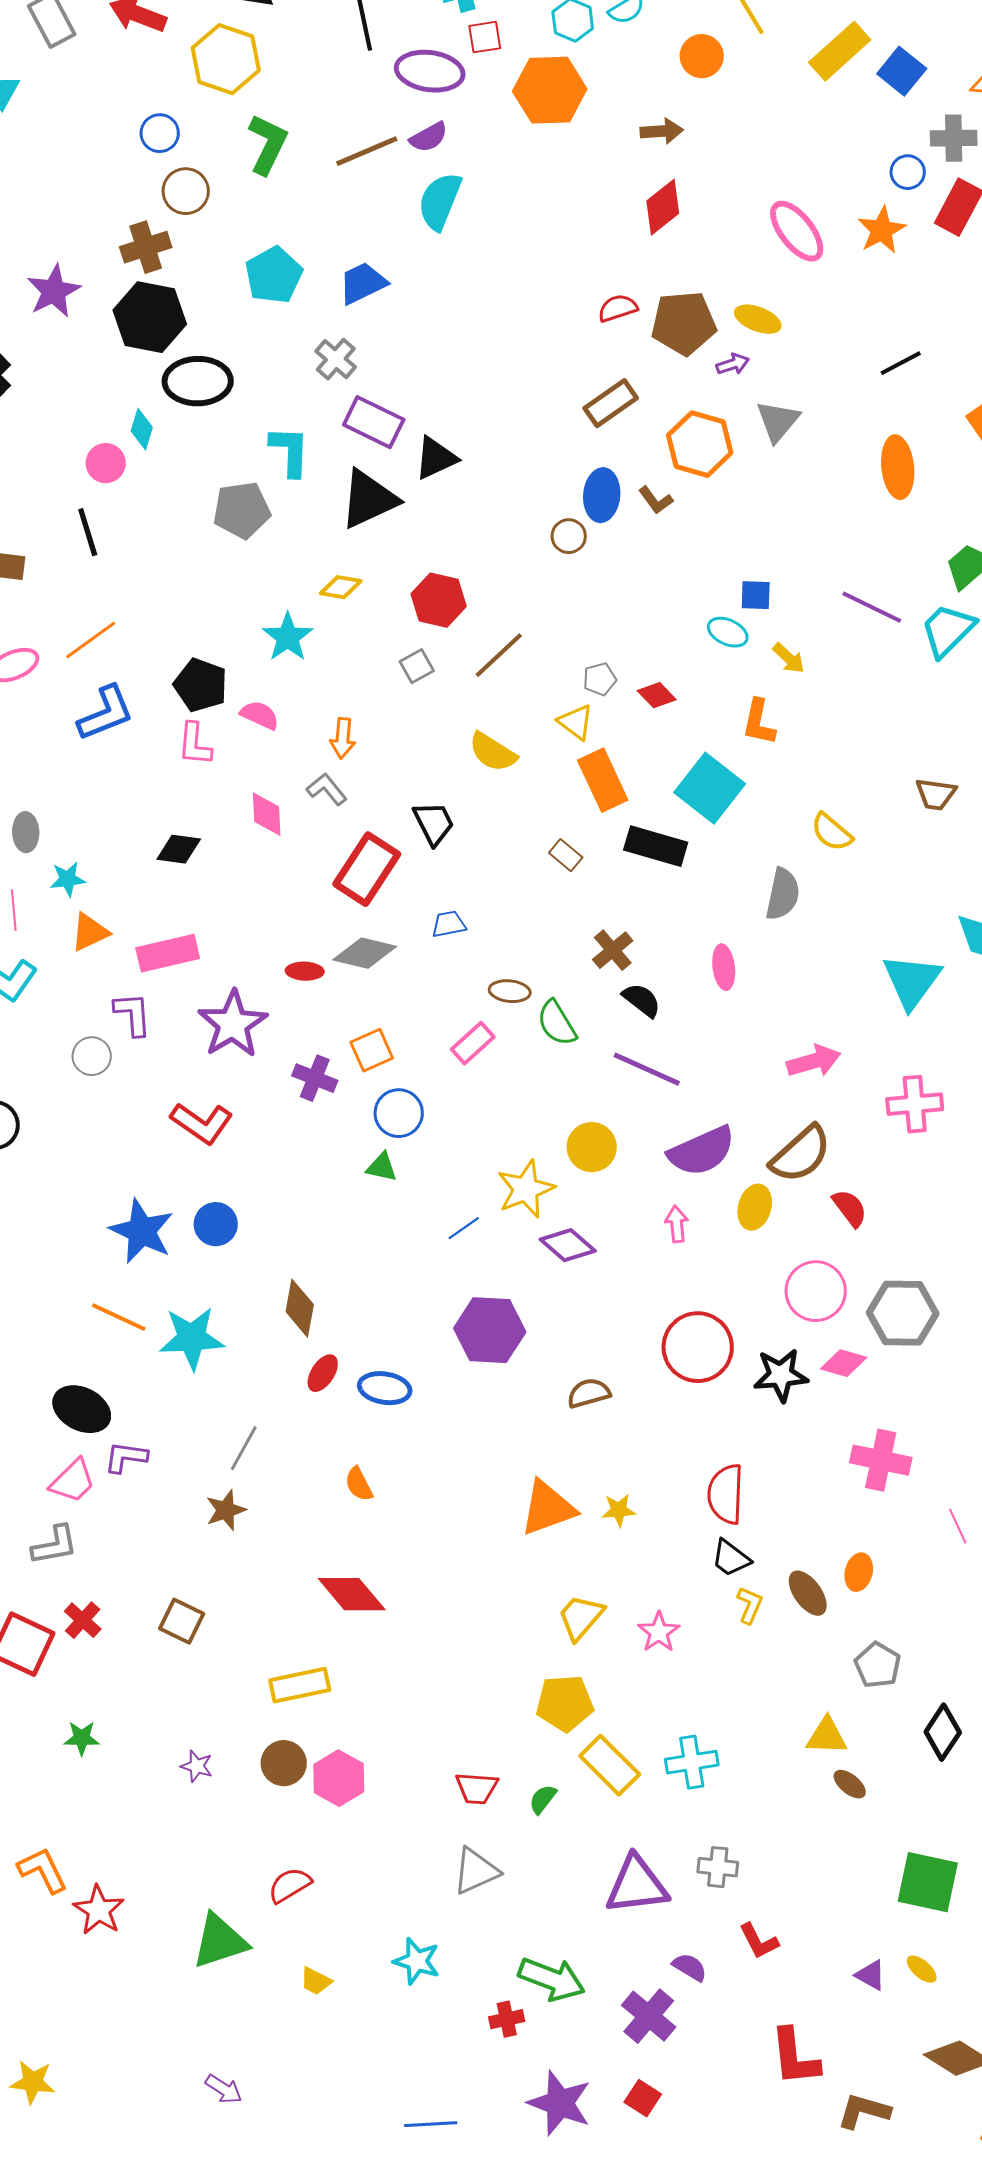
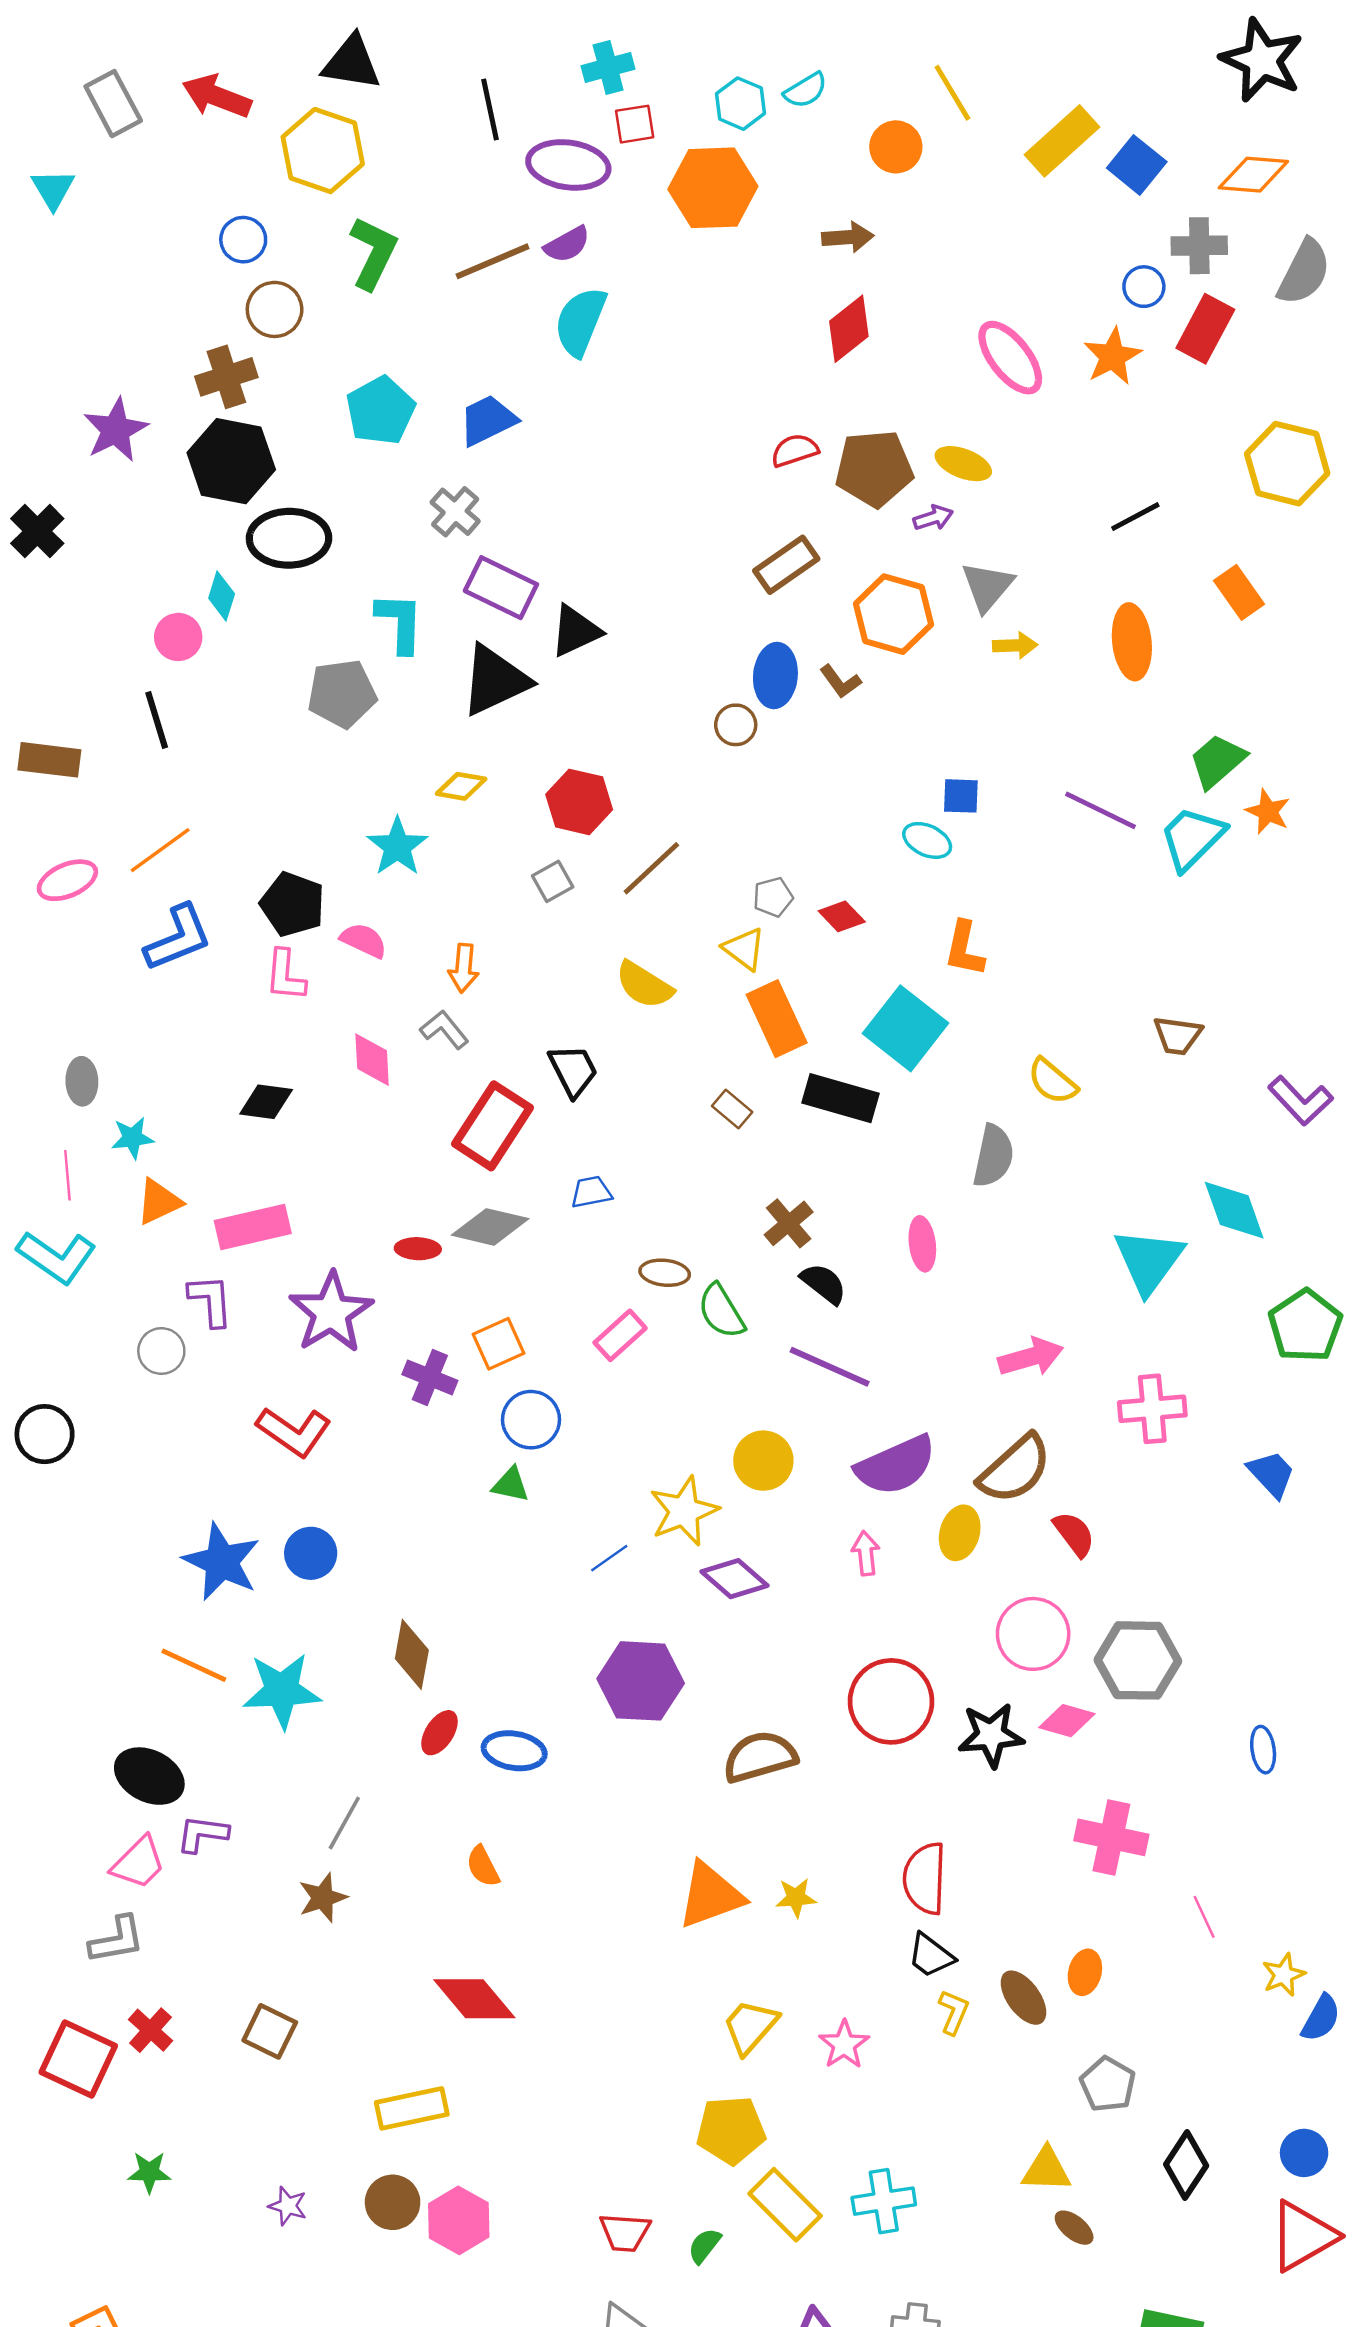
yellow arrow: (789, 658) -> (1015, 645), moved, turned -45
brown semicircle: (589, 1393) -> (760, 1757), size x1.4

